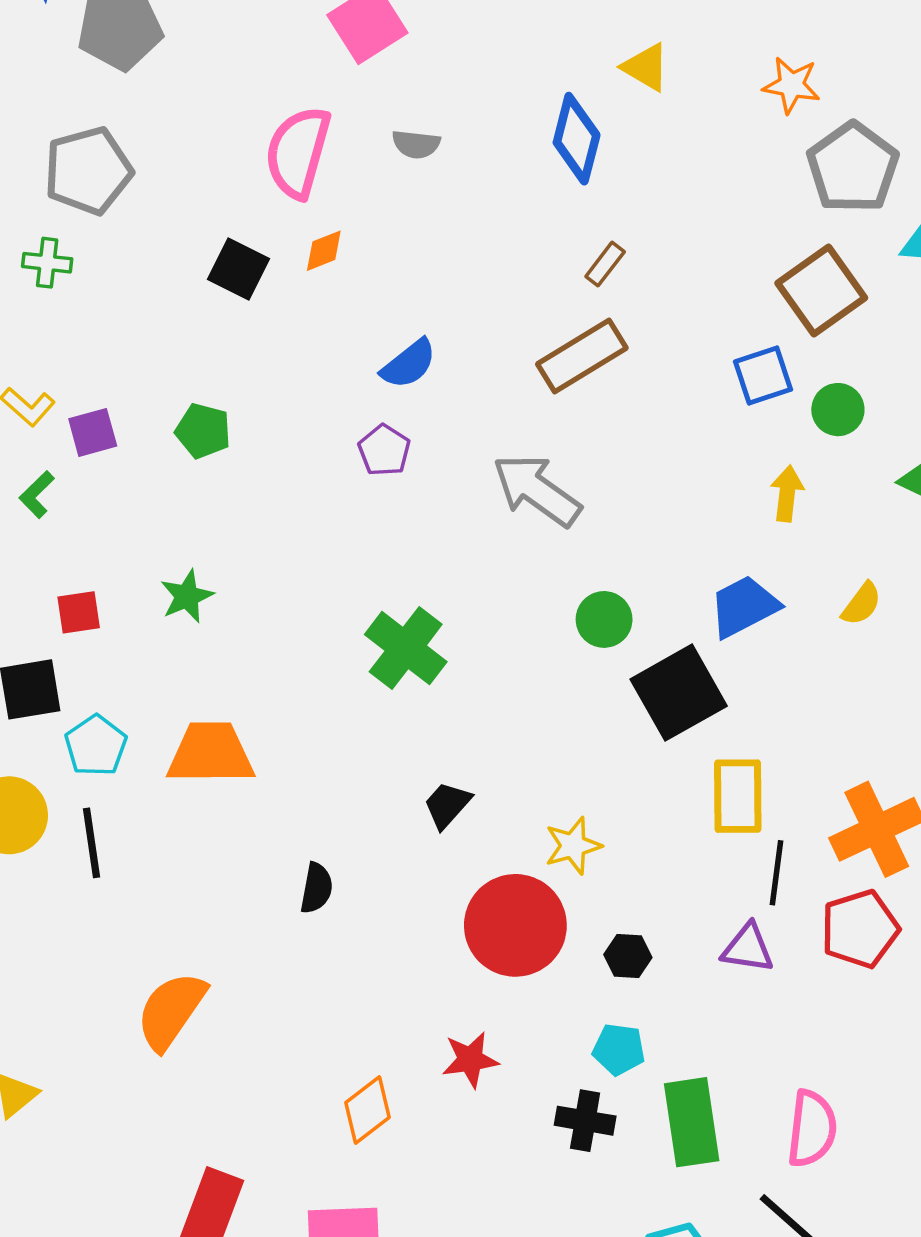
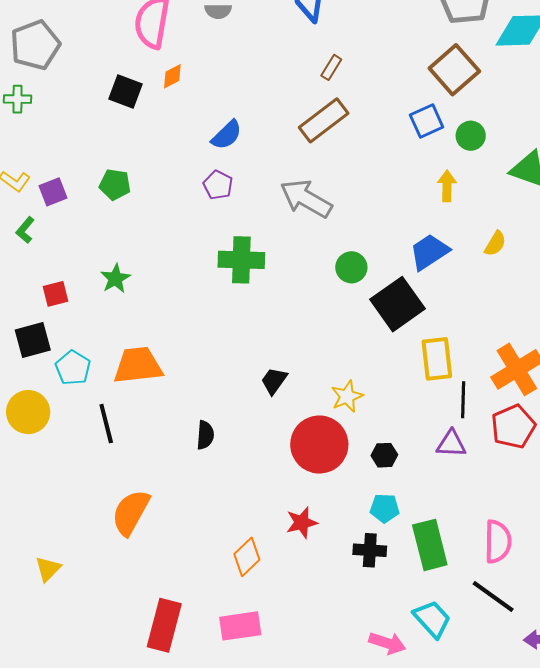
green cross: (406, 648) -> (241, 260), moved, turned -30
black line: (92, 843) -> (106, 424), moved

